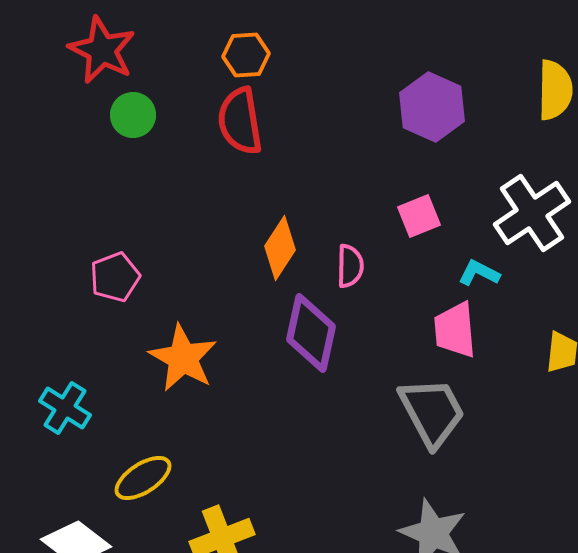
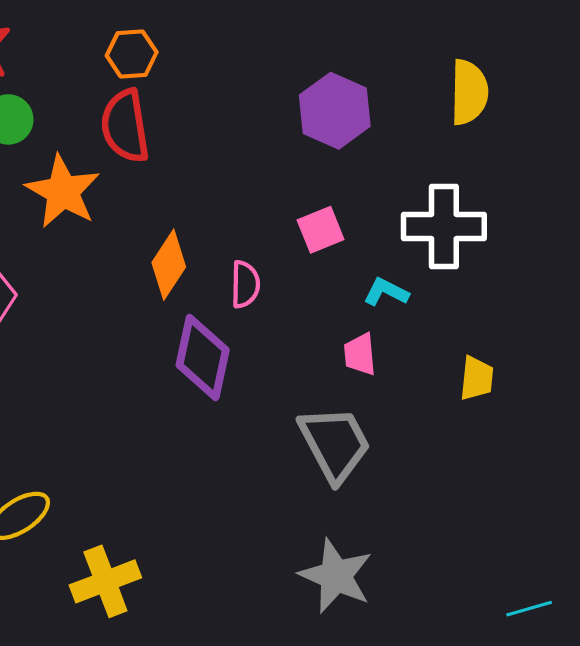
white cross: (532, 213) -> (444, 226), turned 34
pink trapezoid: (455, 330) -> (360, 354), size x0.7
orange star: (183, 358) -> (63, 192), moved

